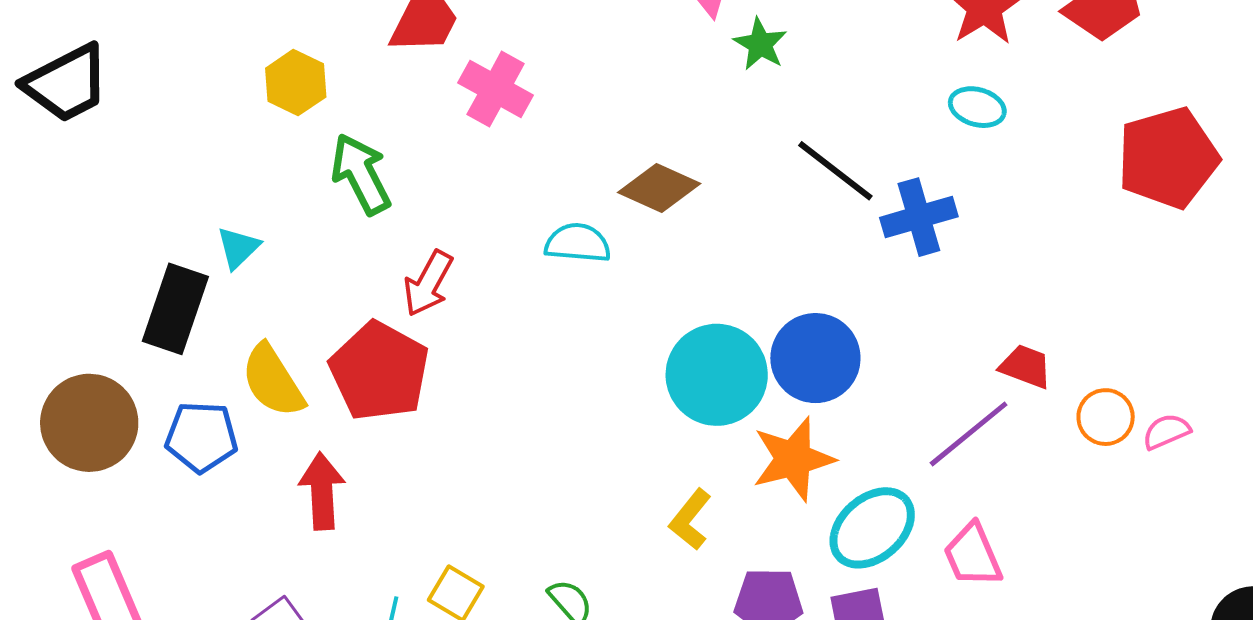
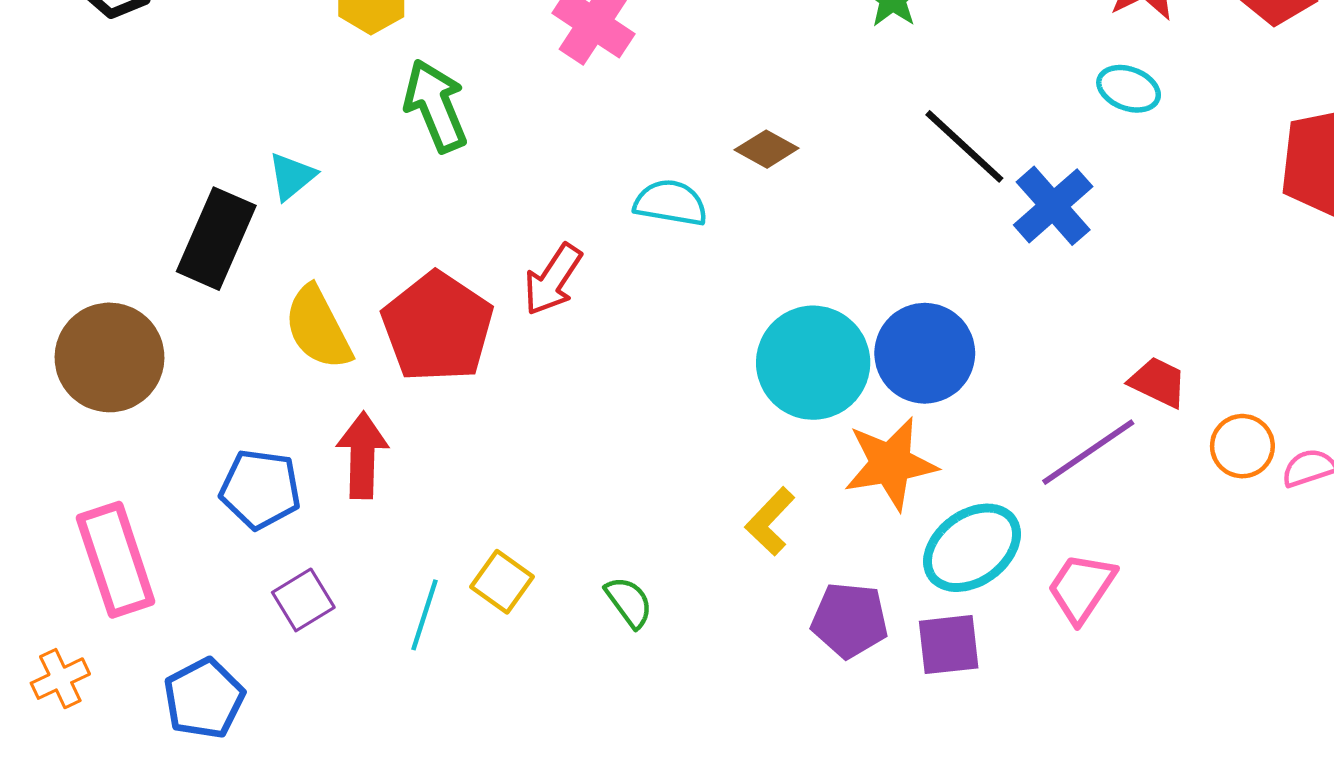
brown diamond: (659, 188) -> (767, 149), size x0.7
blue cross: (919, 217) -> (1053, 206), turned -30
red arrow: (428, 283) -> (553, 280), moved
blue pentagon: (201, 437) -> (260, 489), moved
pink trapezoid: (973, 555) -> (1081, 588), turned 52

